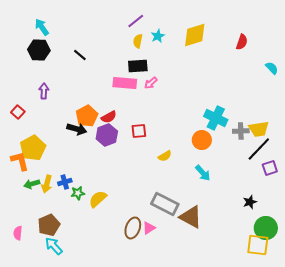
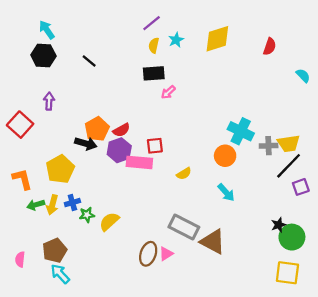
pink rectangle: (125, 83) -> (139, 162), moved
red square: (18, 112) -> (20, 125), size x1.6
yellow pentagon: (33, 148) -> (60, 169), moved
green circle: (266, 228) -> (292, 237), moved

